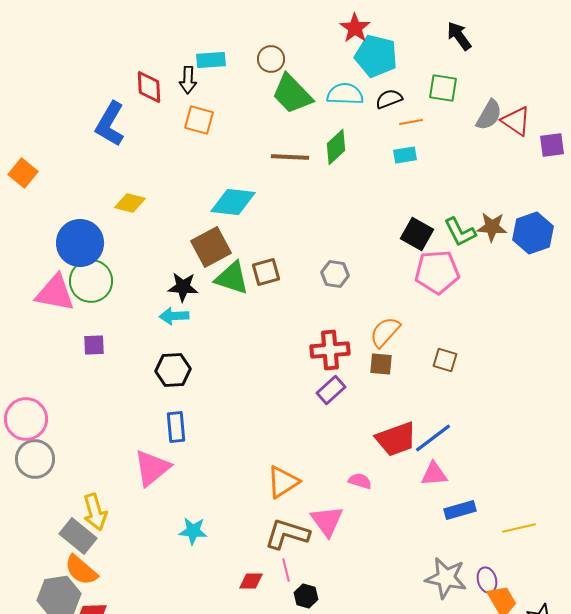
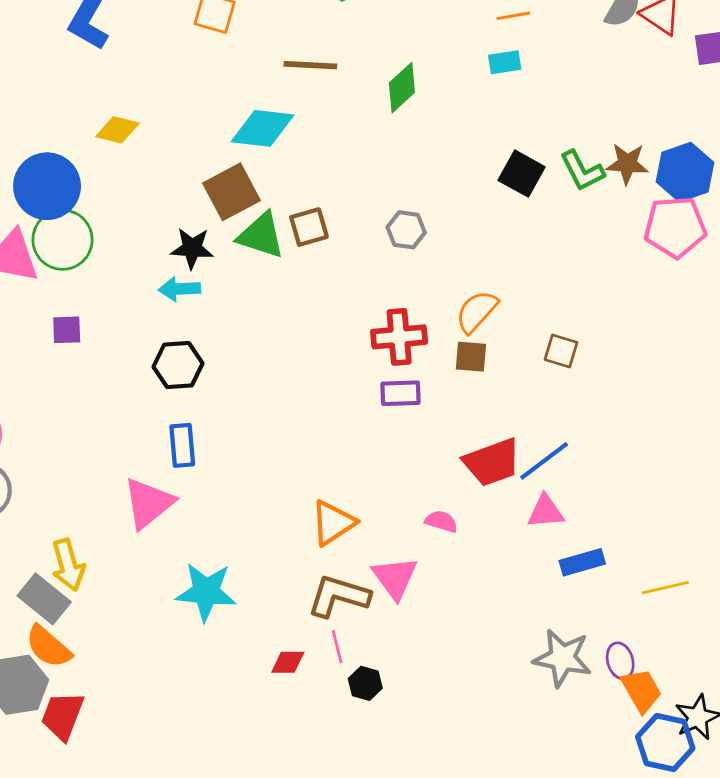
green diamond: (336, 147) -> (402, 88), moved
brown line: (290, 157) -> (310, 65), moved
pink pentagon: (437, 272) -> (675, 227), moved
purple rectangle: (331, 390) -> (401, 393), turned 40
cyan star: (193, 531) -> (206, 592), size x1.5

